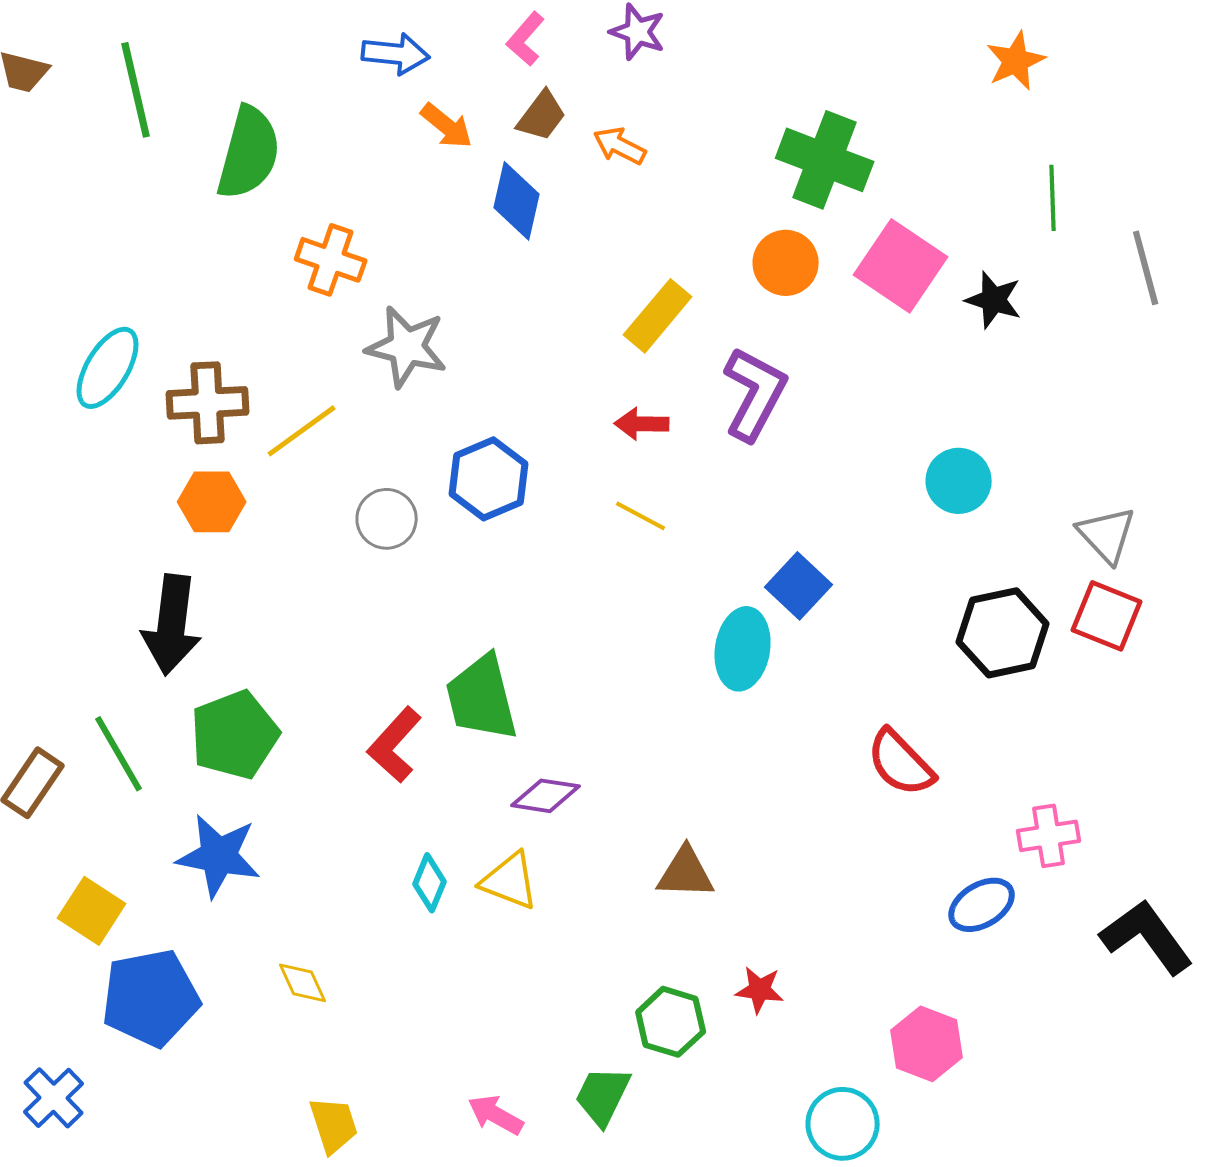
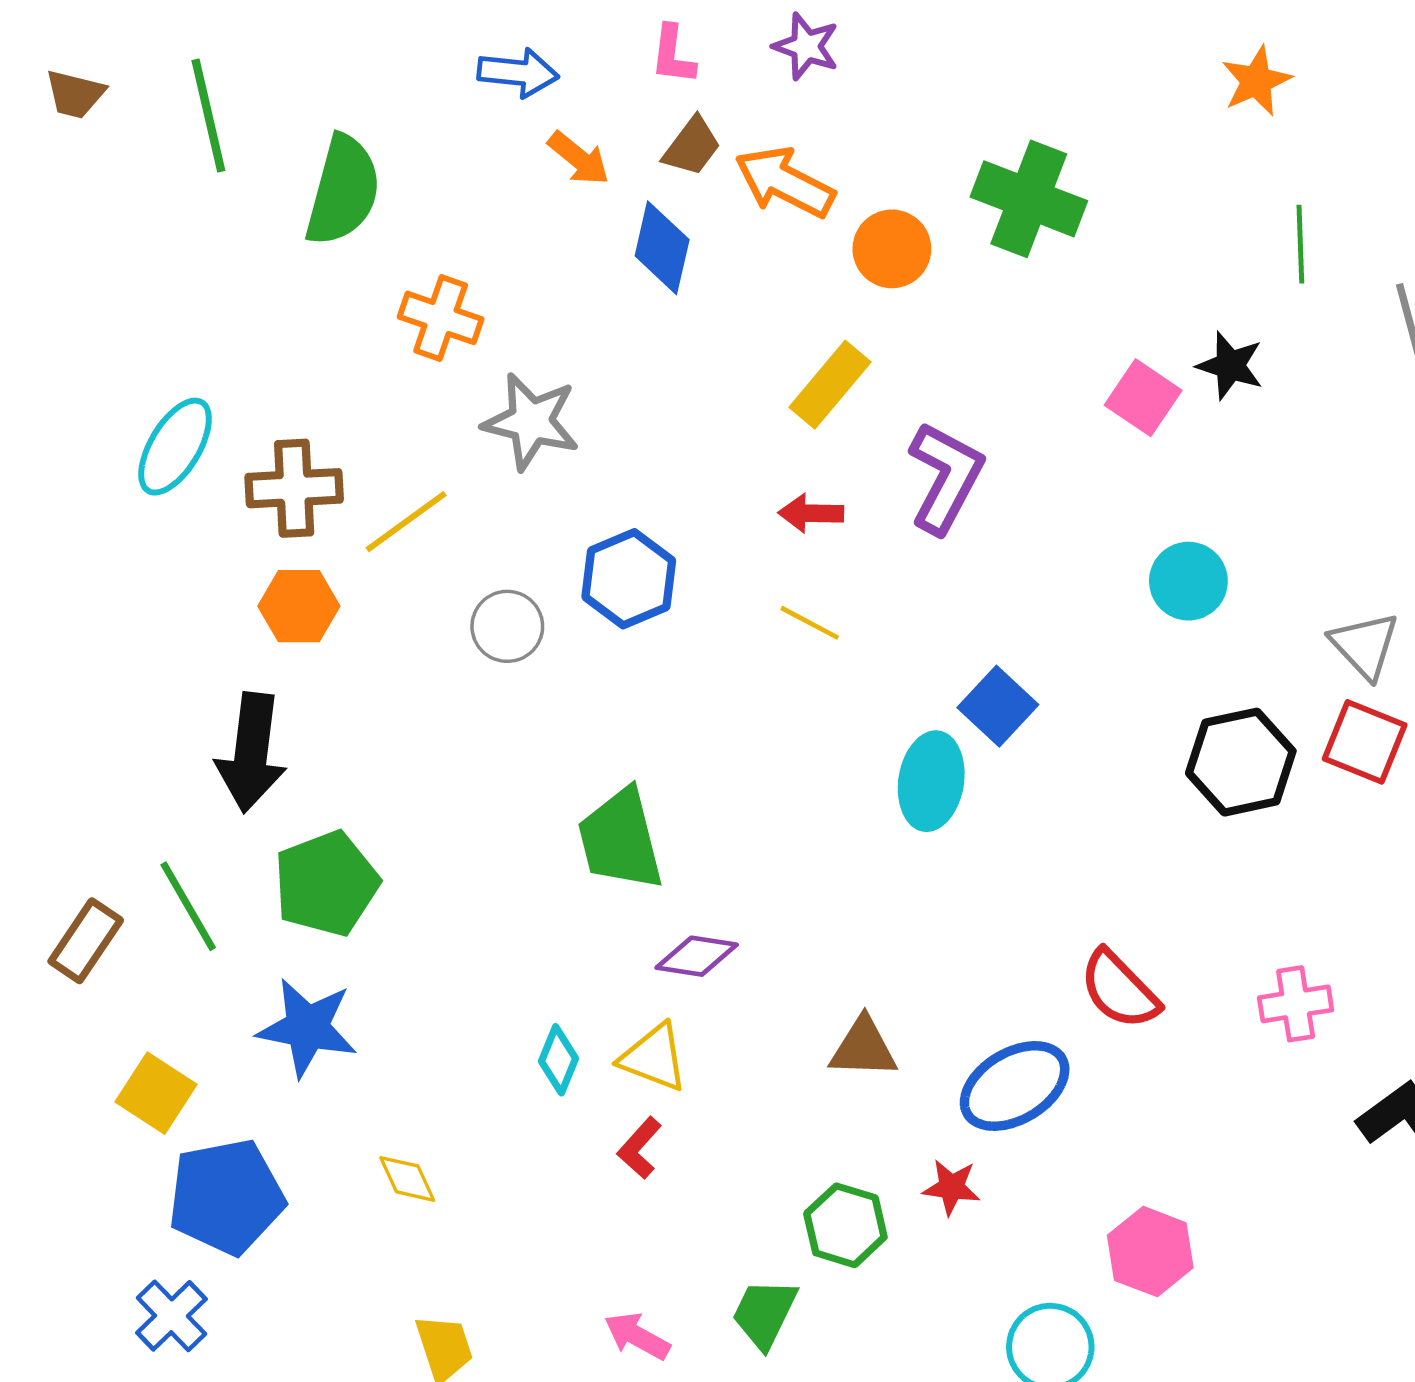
pink L-shape: (526, 39) -> (673, 55), turned -34
orange arrow: (620, 146) -> (785, 182), size x1.6
orange circle: (786, 263) -> (892, 249), moved
pink square: (901, 266) -> (1143, 398), moved, size x0.7
red L-shape: (395, 745) -> (639, 1148), moved, size x0.7
red semicircle: (901, 763) -> (1119, 990), moved
blue ellipse: (982, 905) -> (1015, 1086), moved, size x1.4
blue cross: (54, 1098) -> (171, 1316), moved

